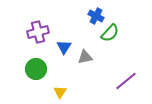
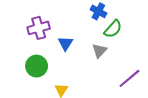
gray triangle: (85, 57) -> (99, 51), moved, turned -35

